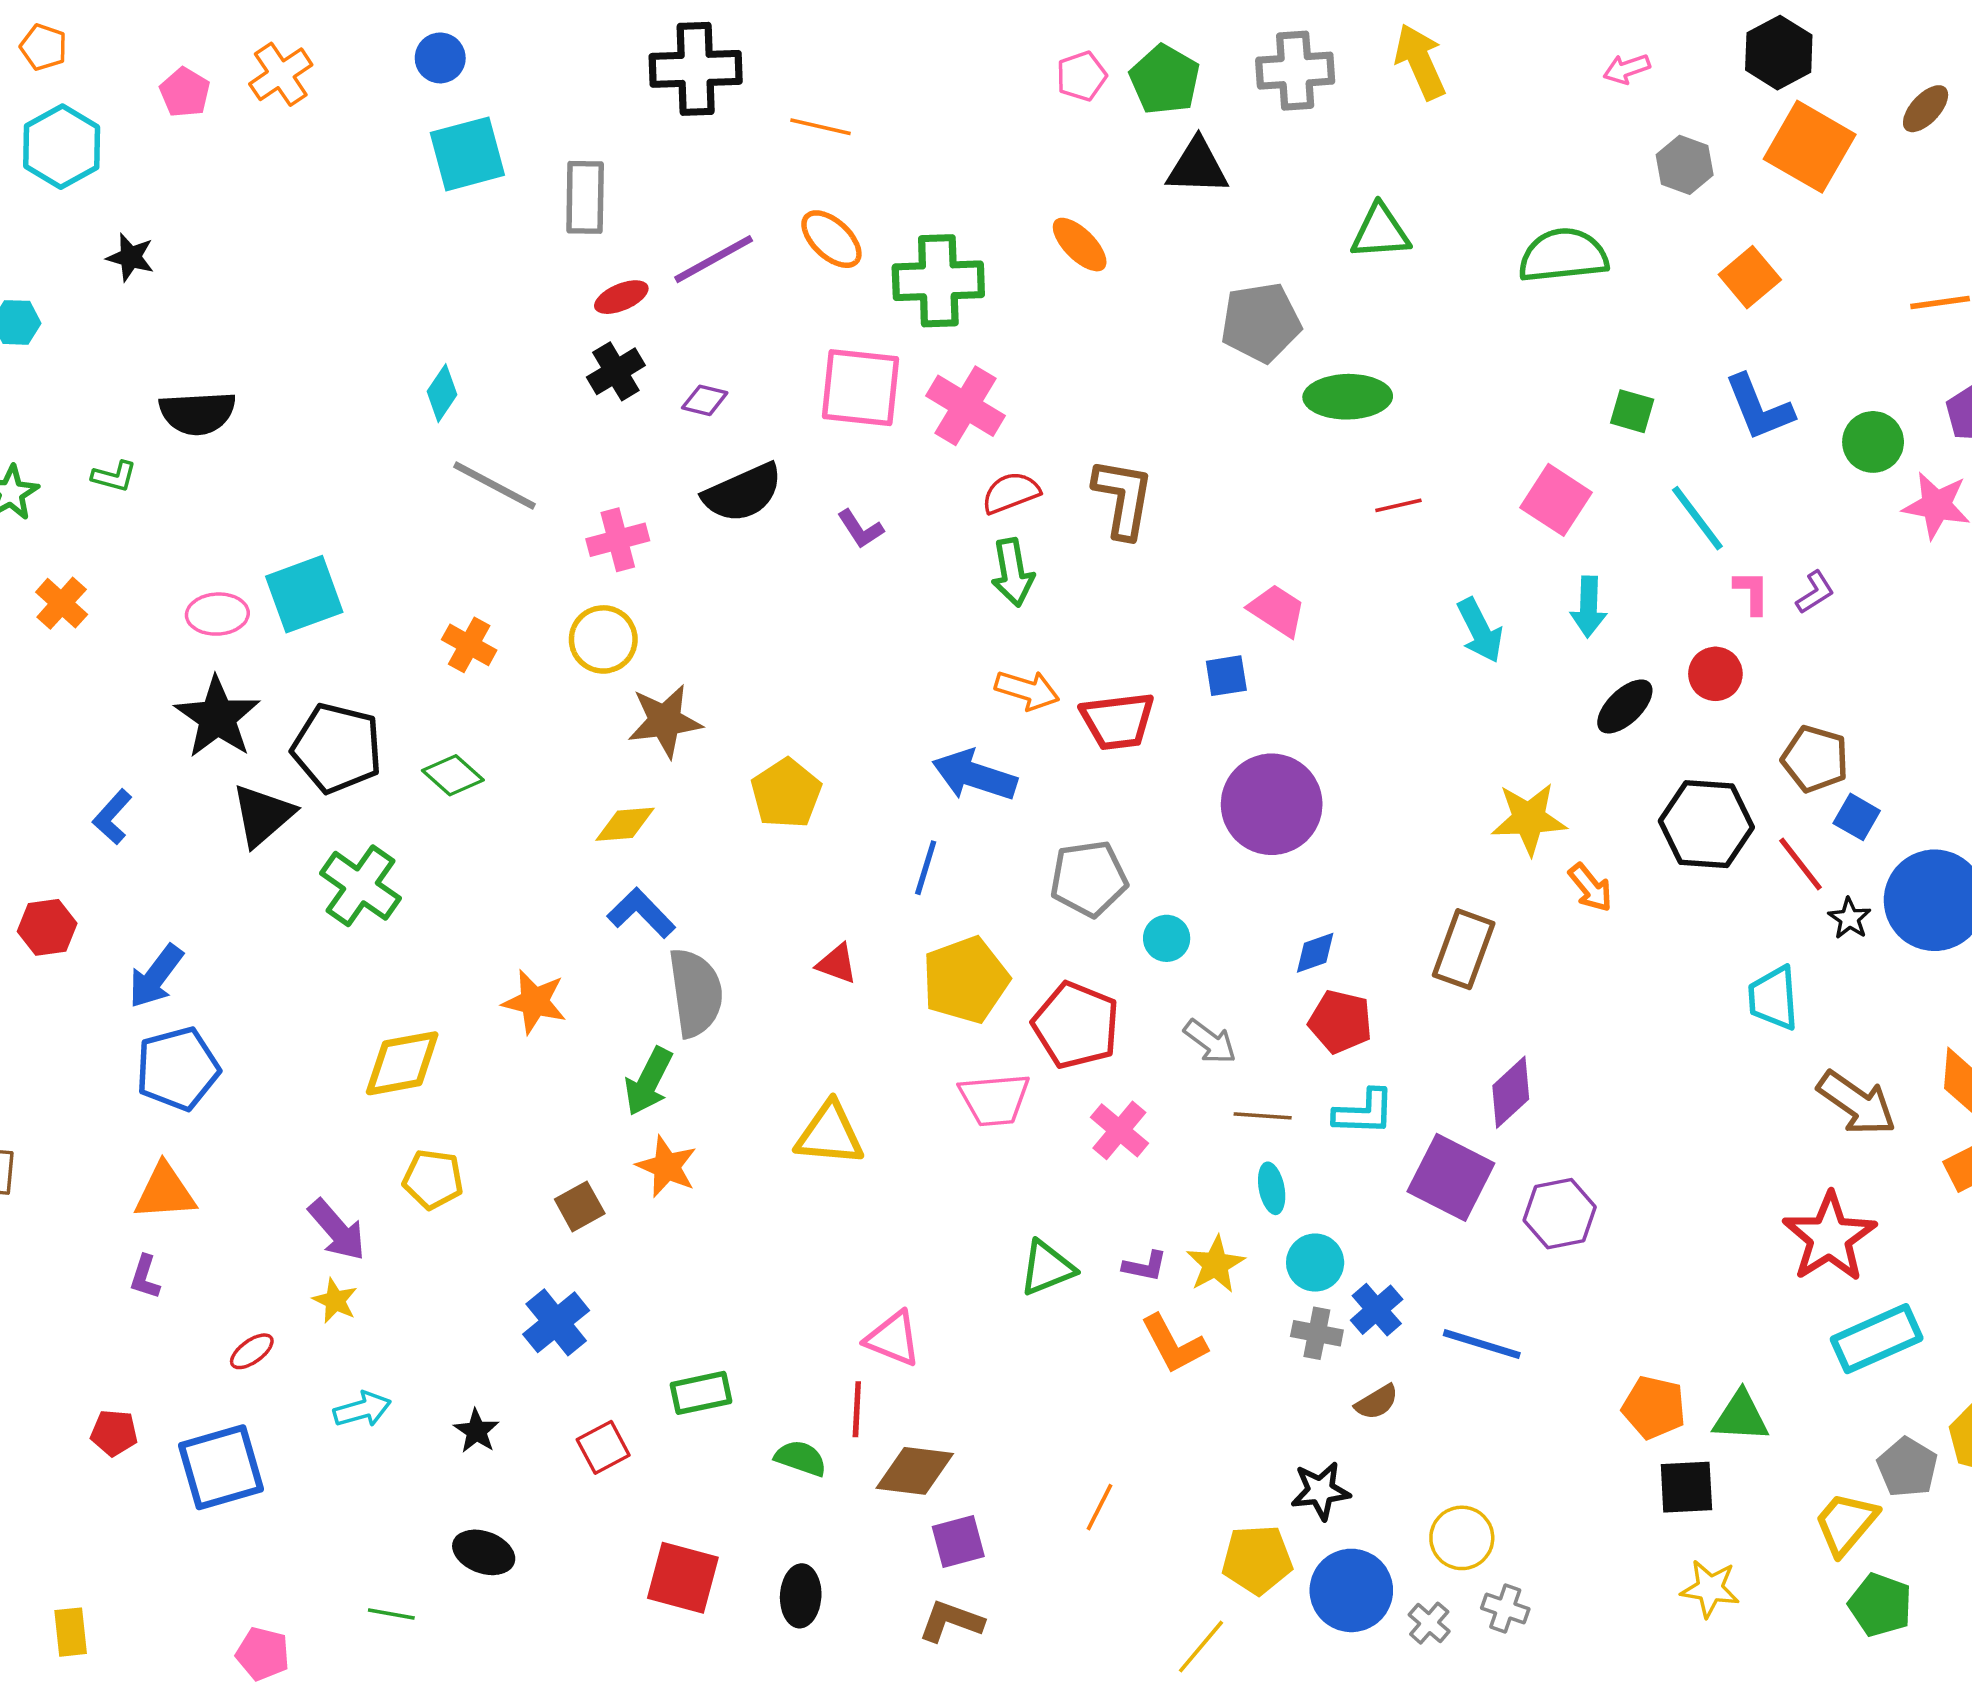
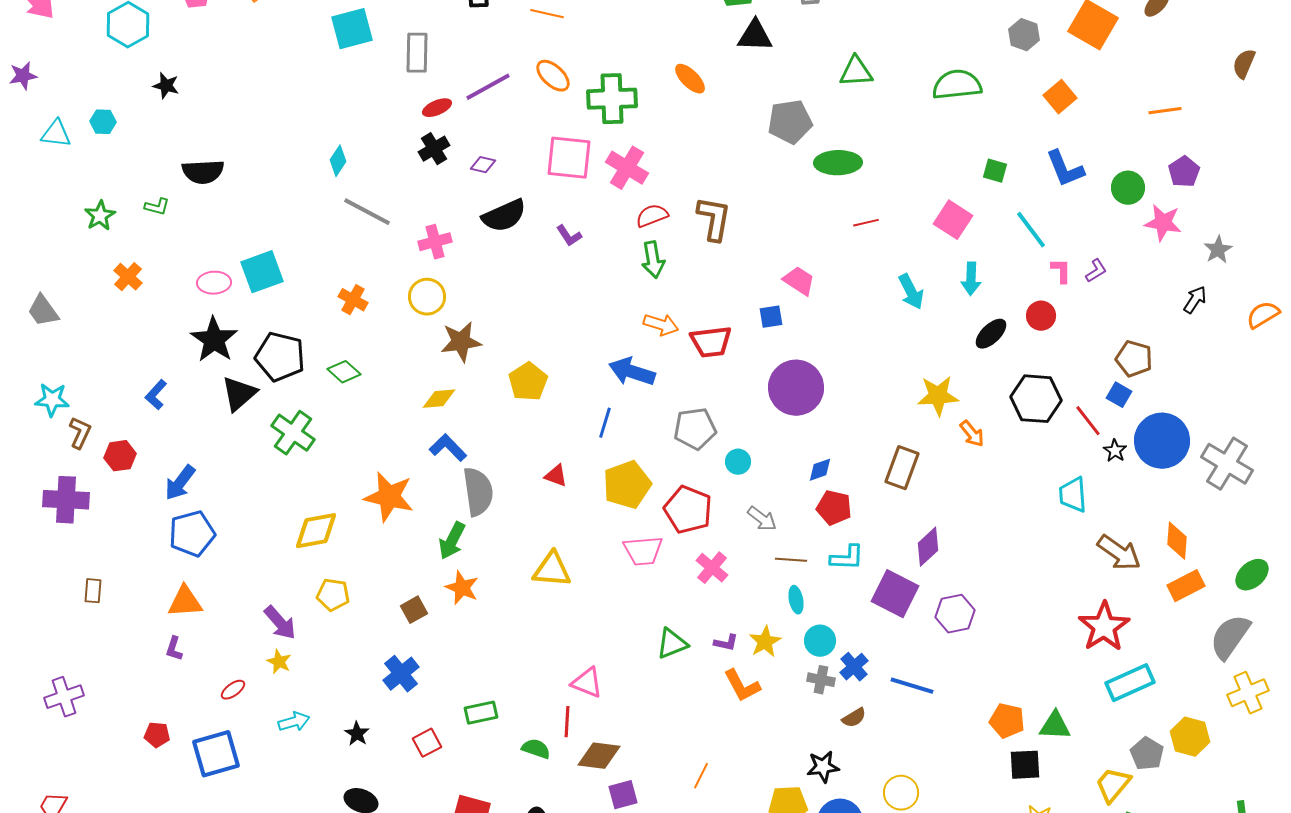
brown pentagon: (1815, 759) -> (1134, 359), moved
orange star: (534, 1002) -> (389, 497), size x1.4

